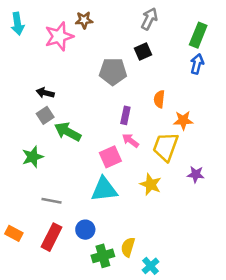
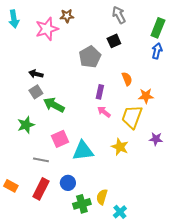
gray arrow: (149, 19) -> (119, 15), turned -54
gray pentagon: (113, 71) -> (90, 57), turned -30
orange semicircle: (159, 99) -> (127, 79), turned 152
pink square: (110, 157) -> (60, 139), moved

